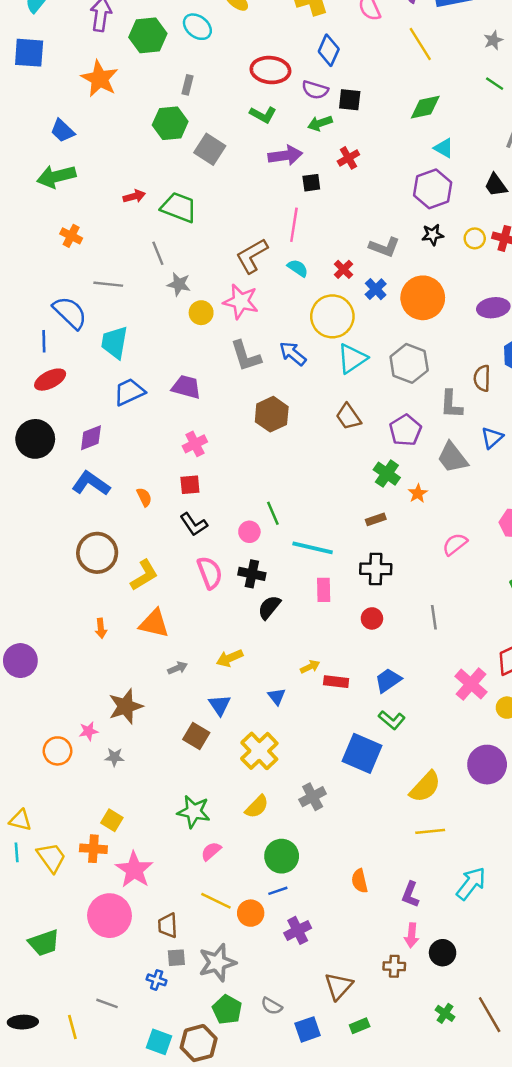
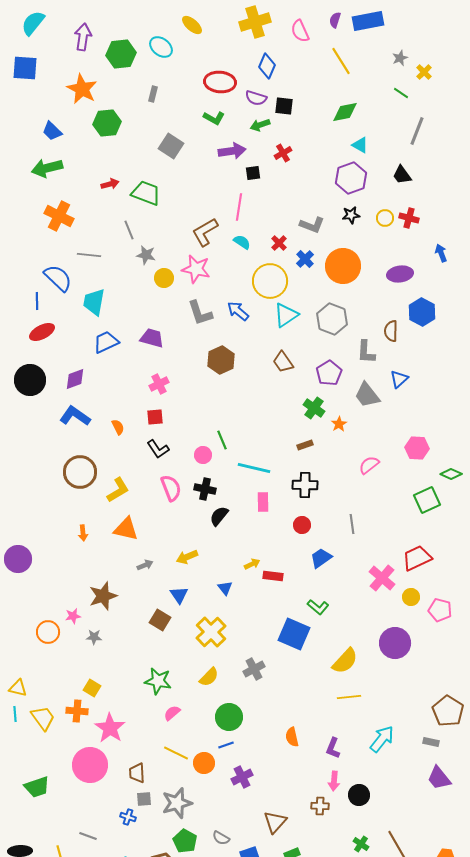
green hexagon: (170, 123) -> (107, 123), moved
orange cross: (71, 236) -> (59, 216), size x1.6
blue trapezoid: (388, 680) -> (321, 558), moved

